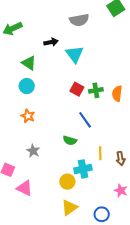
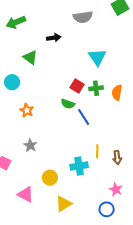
cyan triangle: (74, 54) -> (97, 57), moved
cyan circle: (27, 86) -> (12, 82), moved
green semicircle: (70, 140) -> (68, 104), moved
yellow circle: (67, 182) -> (50, 178), moved
pink triangle: (25, 188) -> (26, 194), moved
blue circle: (102, 214) -> (107, 209), moved

